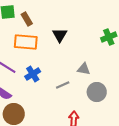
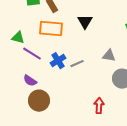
gray line: (63, 85) -> (77, 64), moved

